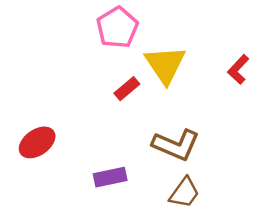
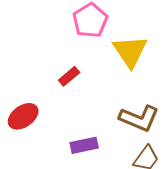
red rectangle: (127, 89) -> (69, 76), moved

